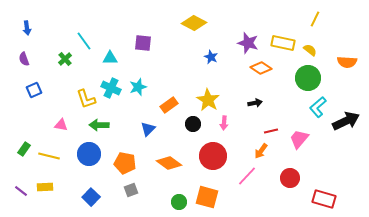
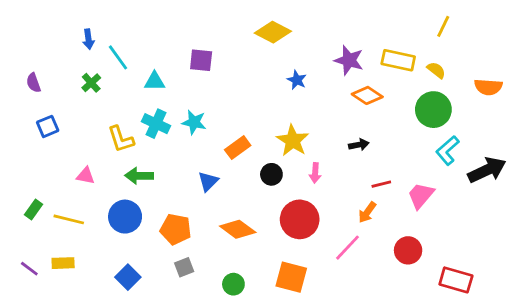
blue arrow: (27, 28) -> (88, 39), moved
cyan star: (138, 87) -> (194, 122), turned 30
green circle: (179, 202) -> (233, 284), moved

